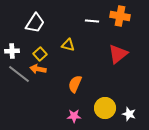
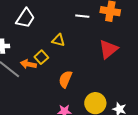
yellow square: (40, 54) -> (41, 57), moved

